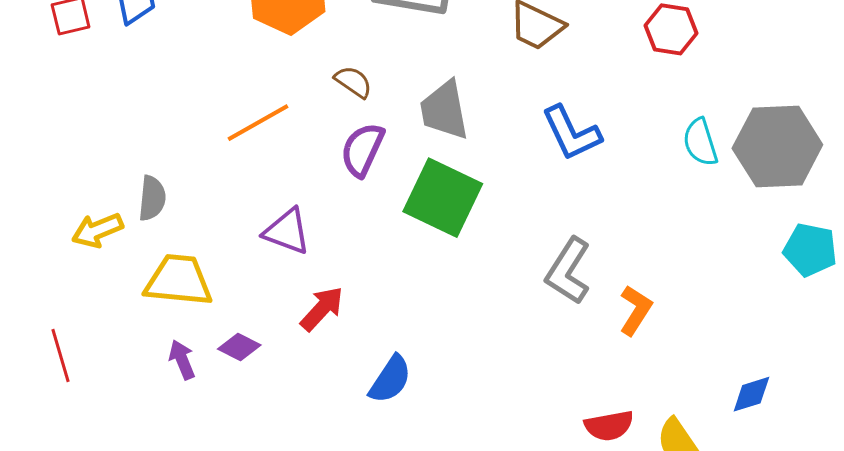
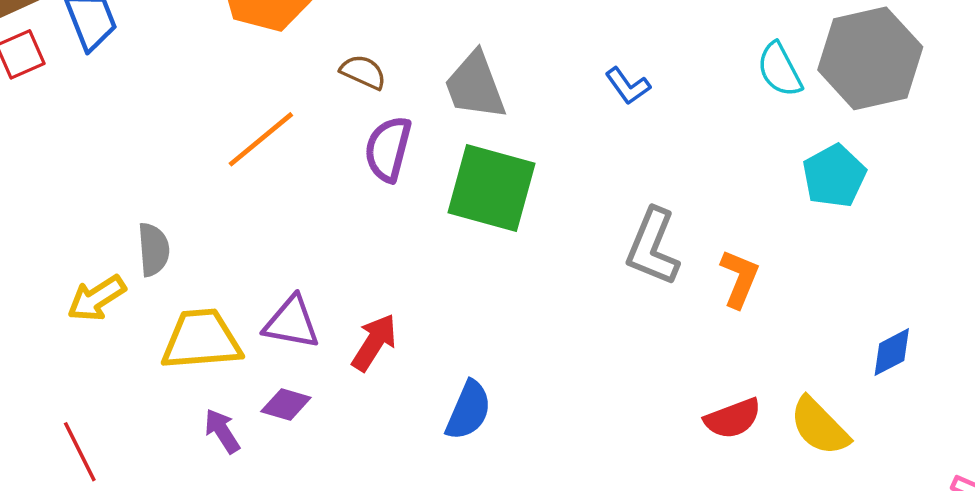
blue L-shape: (571, 133) -> (628, 86), size x0.6
purple triangle: (287, 231) -> (292, 323), moved
cyan pentagon: (810, 250) -> (834, 176), moved, turned -30

